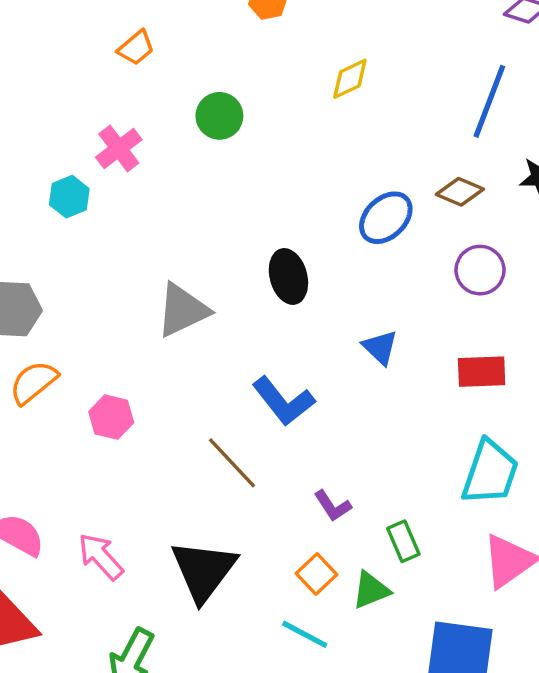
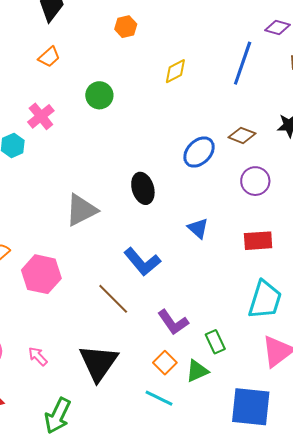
blue line: (489, 101) -> (243, 63), moved
pink hexagon: (111, 417) -> (41, 274), size x1.5
purple L-shape: (333, 506) -> (173, 322), size x1.4
pink arrow: (101, 557) -> (38, 356), size x0.7

